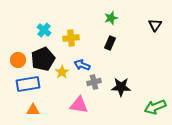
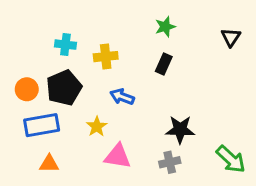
cyan cross: (44, 30) -> (65, 45), turned -32
yellow star: (62, 72) -> (97, 127), moved
gray cross: (94, 82) -> (170, 162), moved
green arrow: (155, 107) -> (231, 159), turned -115

